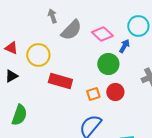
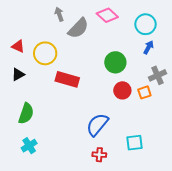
pink diamond: (102, 34) -> (107, 15), moved
blue arrow: (124, 46) -> (149, 47), moved
orange square: (93, 94) -> (144, 92), moved

